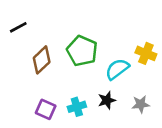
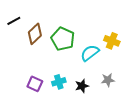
brown diamond: (42, 60) -> (35, 34), moved
black star: (107, 100) -> (82, 86), moved

